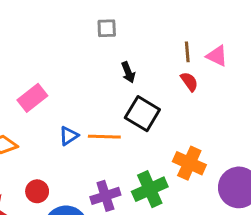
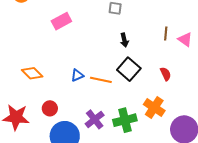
red semicircle: (189, 82) -> (166, 74), moved
pink rectangle: (32, 98) -> (61, 21), moved
purple cross: (105, 196) -> (95, 119), turned -30

